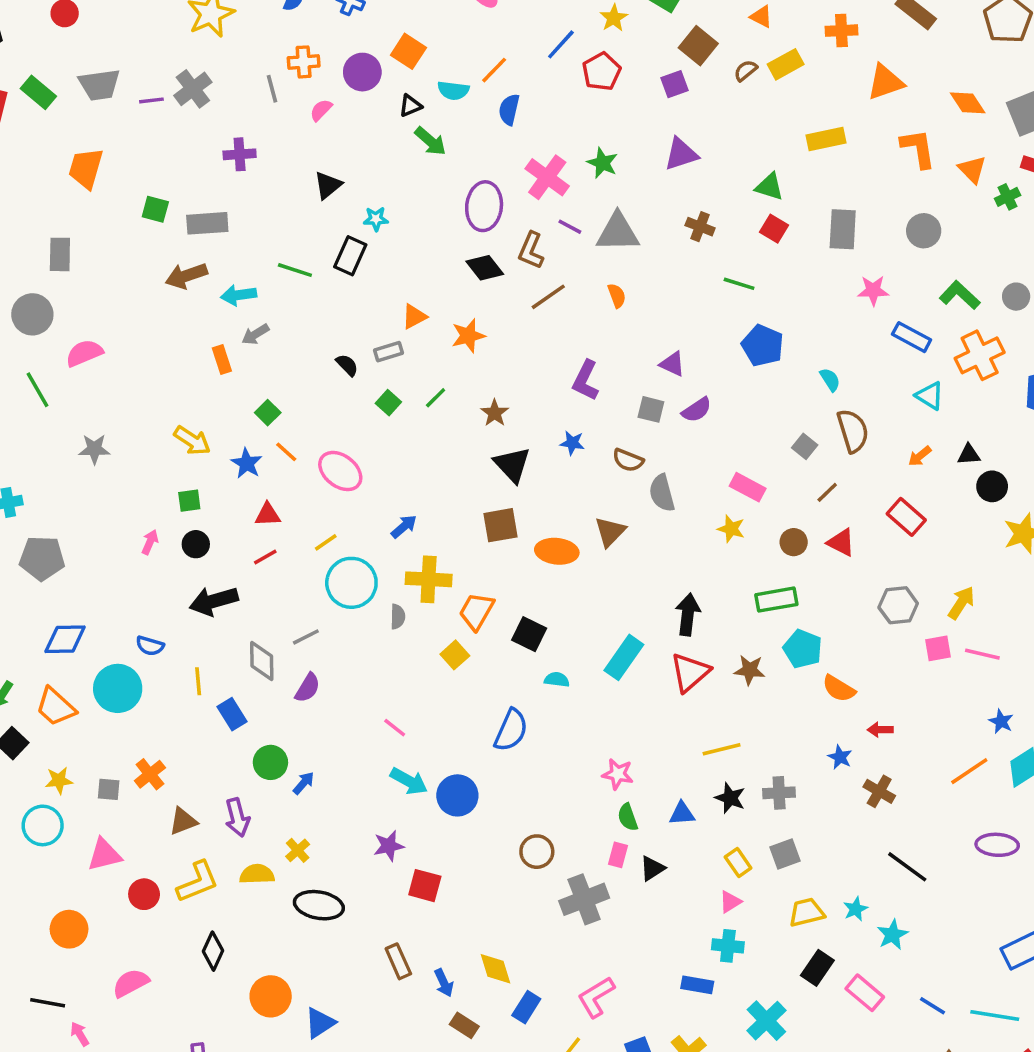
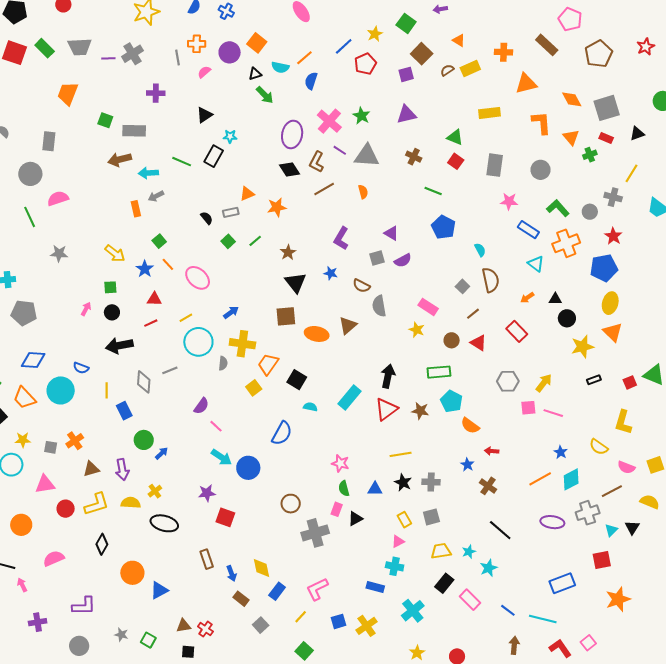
gray square: (651, 409) -> (377, 258), turned -35
purple semicircle: (308, 688) -> (201, 406), moved

